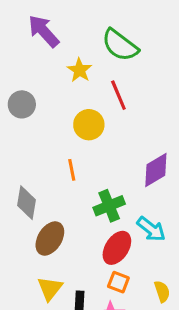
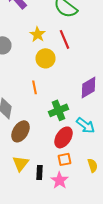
yellow star: (79, 70) -> (38, 34), moved
orange square: (118, 282) -> (64, 159), turned -32

